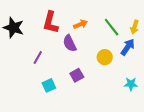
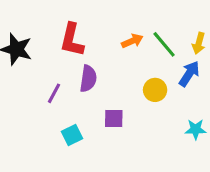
orange arrow: (81, 24) -> (132, 41), moved
purple semicircle: (70, 43) -> (88, 79), moved, turned -144
purple square: (77, 75) -> (114, 118), turned 32

